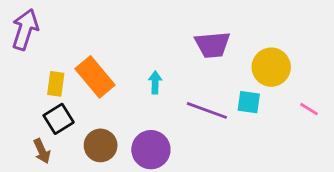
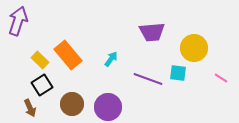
cyan arrow: (155, 83) -> (111, 59), turned 35
yellow rectangle: (56, 84) -> (40, 60), turned -54

